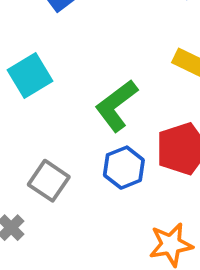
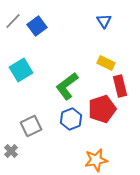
gray square: (49, 181) -> (31, 126), turned 30

